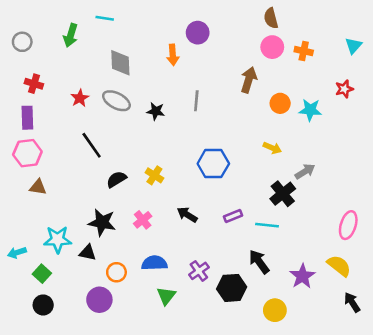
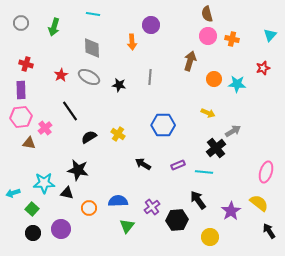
cyan line: (105, 18) -> (93, 14), moved
gray circle: (22, 42) -> (21, 23), moved
pink cross: (143, 220) -> (45, 128), moved
purple circle: (99, 300) -> (61, 229), moved

